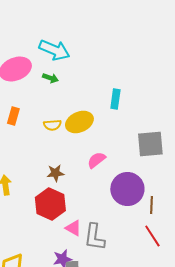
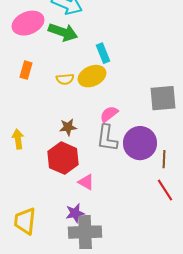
green arrow: (50, 78) -> (63, 32), size x1.8
cyan rectangle: (115, 99) -> (103, 53), moved, turned -30
gray L-shape: (94, 237) -> (107, 138), moved

